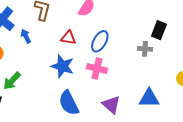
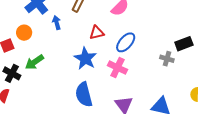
black rectangle: (159, 30) -> (184, 44), turned 36
red triangle: (68, 38) -> (97, 33), turned -35

